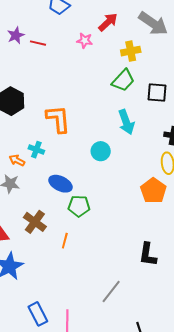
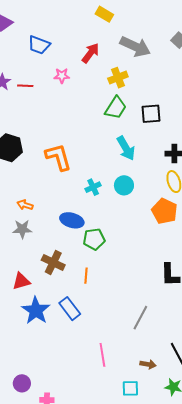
pink star: (85, 41) -> (62, 76), moved
cyan cross: (36, 150) -> (93, 187), moved, turned -35
cyan circle: (101, 151) -> (124, 185), moved
blue rectangle: (38, 314) -> (70, 309), moved

